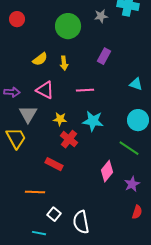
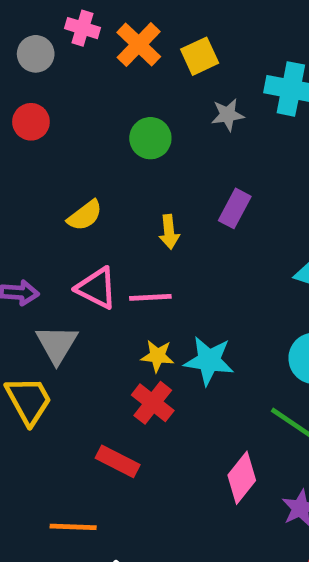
green circle: (68, 26) -> (150, 138), size x0.7
yellow arrow: (64, 63) -> (169, 232), moved
pink line: (85, 90) -> (150, 297), moved
yellow star: (60, 119) -> (157, 356), moved

